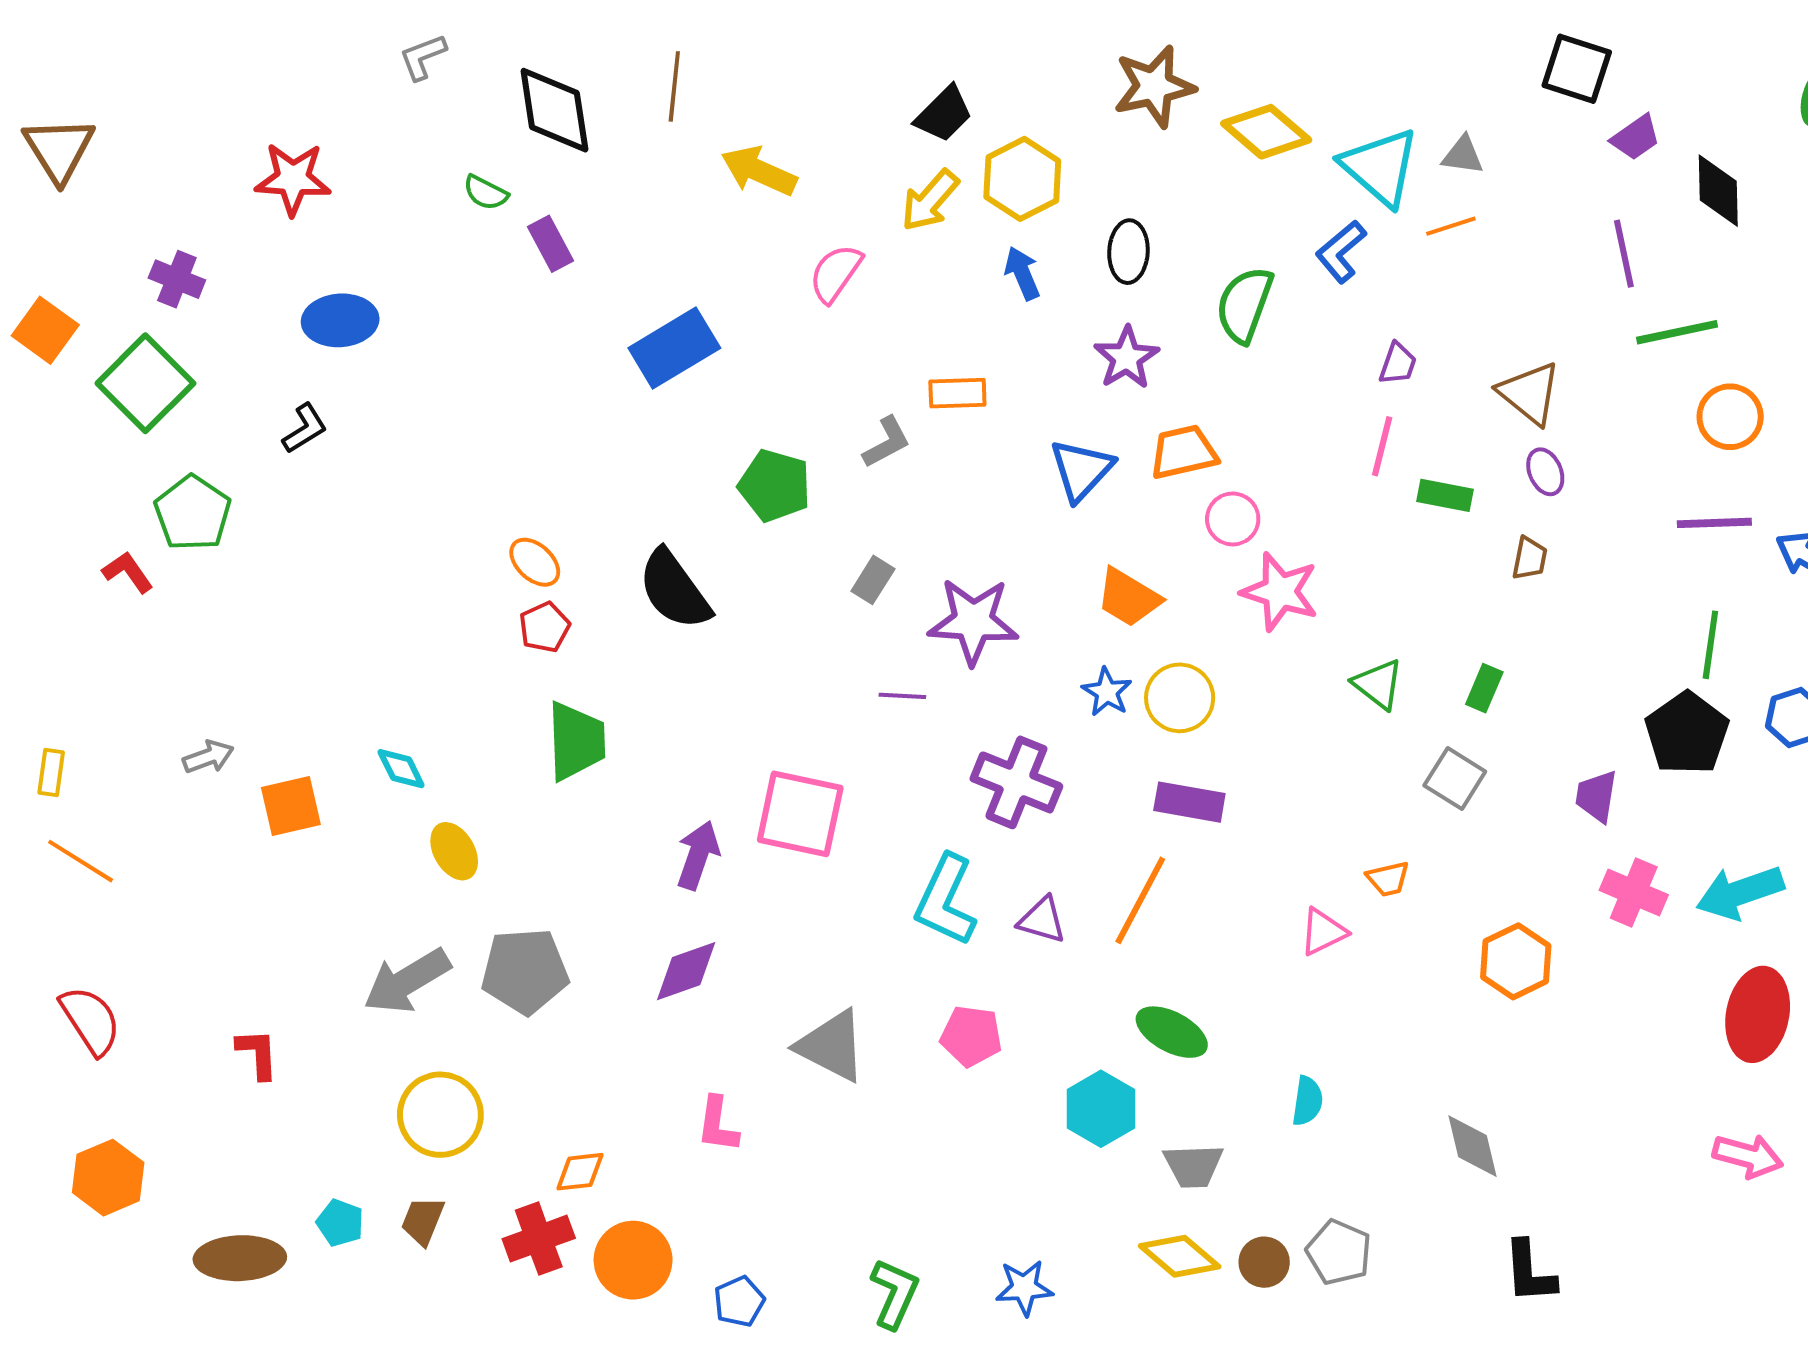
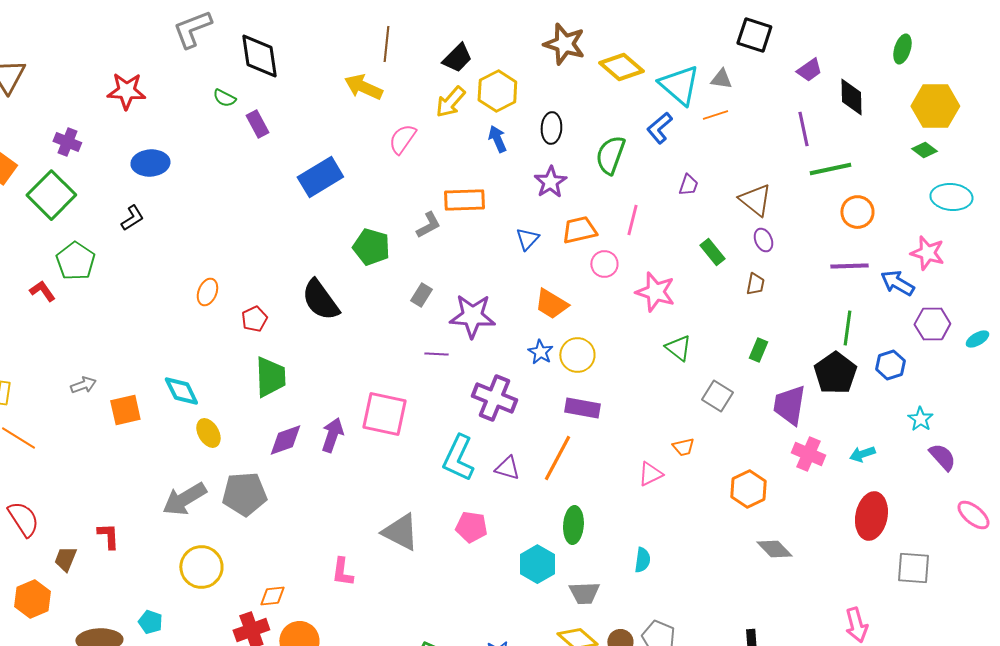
gray L-shape: (423, 57) -> (192, 29), size x1.6
black square: (1577, 69) -> (754, 35), moved
brown line: (674, 86) -> (386, 44), moved
brown star: (1154, 86) -> (564, 44), turned 30
orange rectangle: (957, 393) -> (464, 200), size x1.4
pink line: (1382, 446) -> (632, 220), moved
blue triangle: (1081, 470) -> (527, 239), size x0.7
green rectangle: (1445, 495) -> (712, 252), turned 40
orange ellipse: (535, 562) -> (207, 292), moved, turned 68
pink star: (1280, 592) -> (655, 292), moved
green rectangle: (1484, 688) -> (758, 350), moved
cyan diamond: (401, 769) -> (181, 391), size x1.4
purple trapezoid: (1596, 796) -> (789, 405), size x1.5
cyan arrow: (1740, 893) -> (862, 454), size x0.6
purple diamond: (686, 971) -> (285, 440), moved
green ellipse: (1172, 1032) -> (573, 525), turned 66
gray diamond: (1473, 1146) -> (774, 549), moved, turned -30
pink arrow: (1748, 1156) -> (856, 625), moved, turned 60
brown trapezoid: (423, 1221) -> (65, 559), moved

